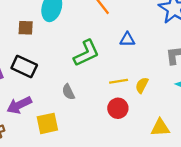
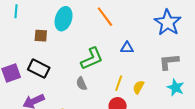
yellow line: (119, 81) -> (119, 83), turned -63
gray semicircle: (68, 92) -> (81, 84), moved

